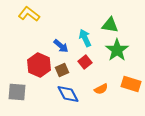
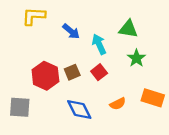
yellow L-shape: (29, 14) -> (34, 16), turned -35
blue arrow: (61, 46) -> (71, 31), moved
green star: (117, 50) -> (136, 58), size x0.7
brown square: (62, 70) -> (72, 72), moved

